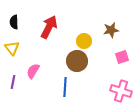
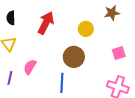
brown star: (111, 30) -> (112, 13), moved
yellow circle: (84, 41) -> (86, 29), moved

